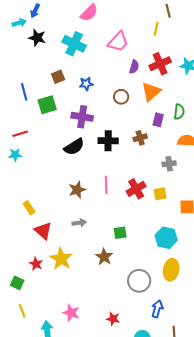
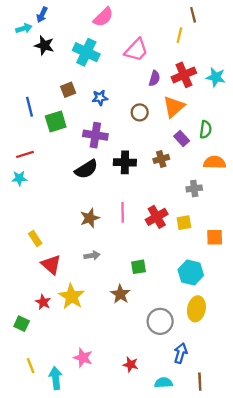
purple rectangle: (158, 120) -> (182, 139), turned -56
yellow line: (22, 311) -> (31, 366), moved

